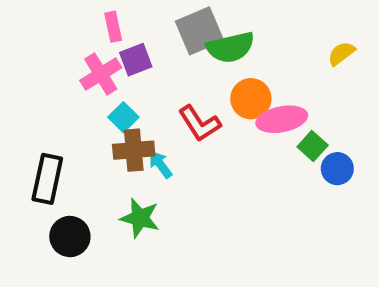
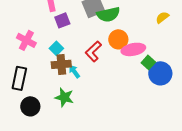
pink cross: (101, 74) -> (26, 40), moved, turned -30
red L-shape: (199, 123) -> (93, 51), turned 80
blue circle: (337, 169) -> (160, 73), size x1.5

